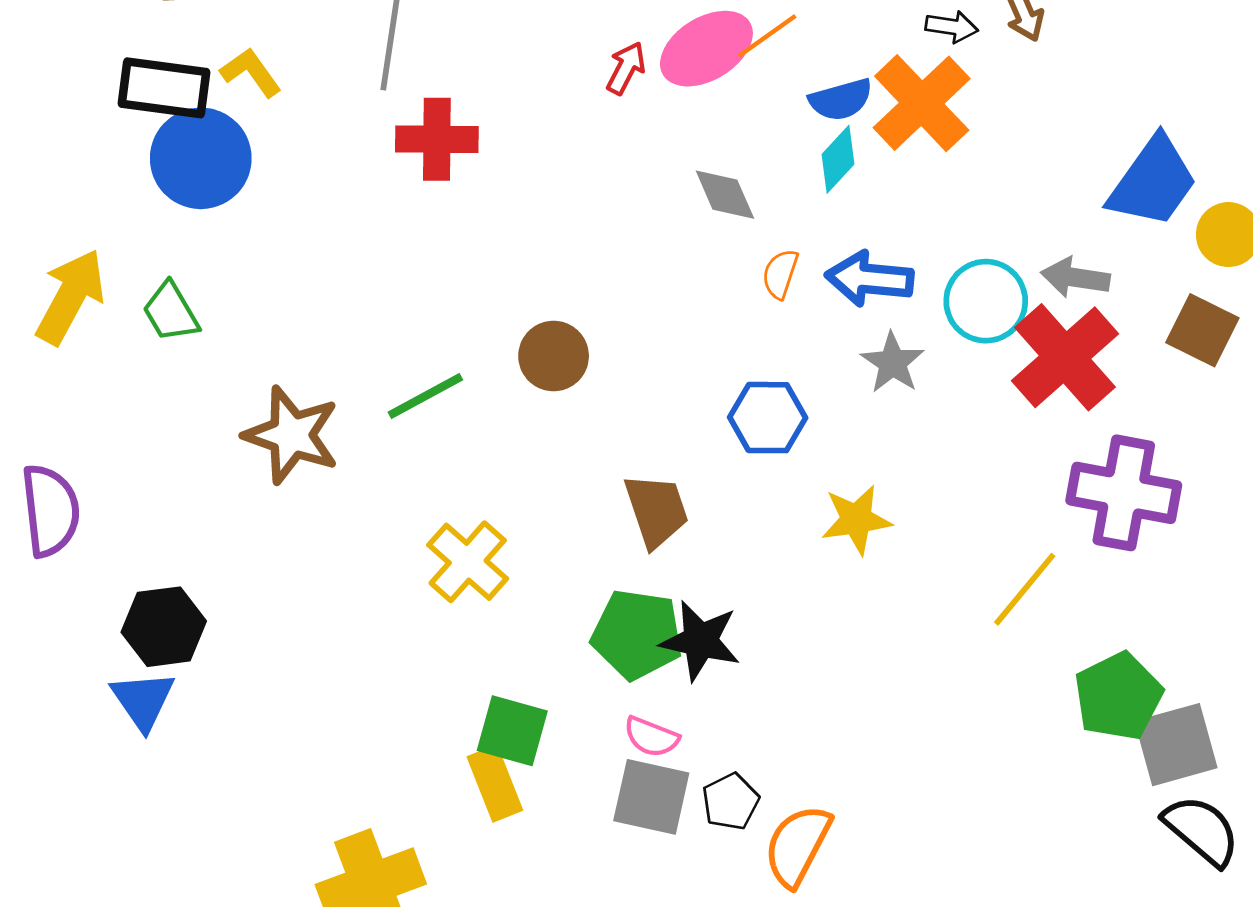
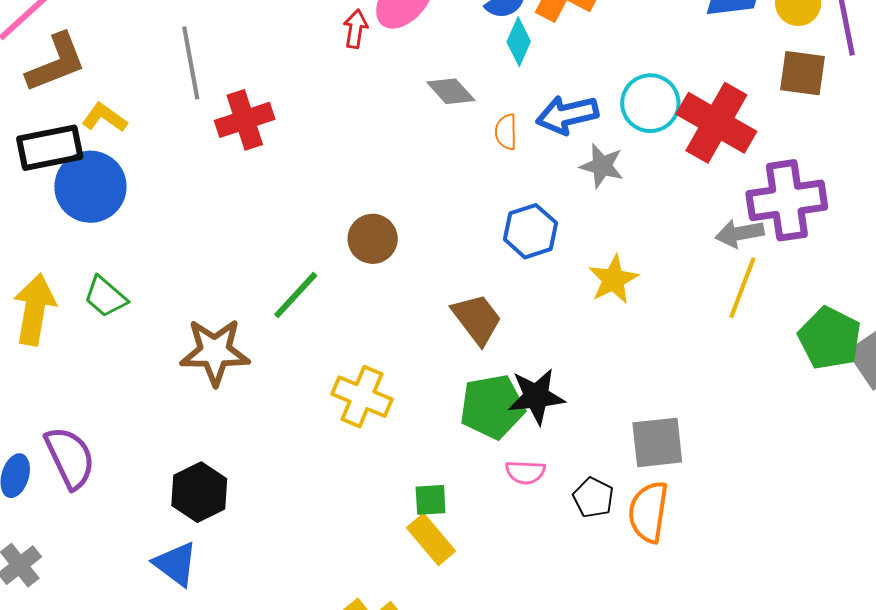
gray arrow: (1075, 278) -> (740, 233), moved
black hexagon: (164, 627) -> (199, 492), moved
green square: (512, 731) -> (431, 500), size x0.7
gray square: (651, 797) -> (657, 442), moved

